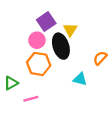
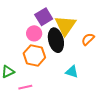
yellow triangle: (70, 30) -> (65, 25), size x1.6
orange semicircle: (100, 58) -> (88, 39), moved

